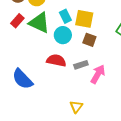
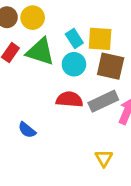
brown square: (89, 40) -> (111, 66), size x1.5
gray rectangle: (81, 65) -> (103, 101), size x1.5
blue semicircle: (22, 79) -> (27, 130), size x0.6

